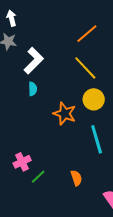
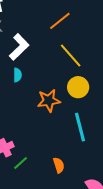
orange line: (87, 34) -> (60, 21), moved
orange star: (65, 114) -> (49, 101), turned -30

